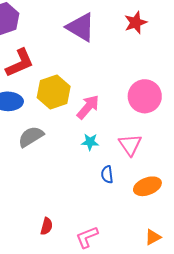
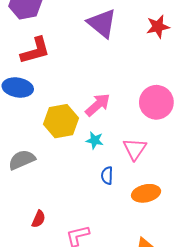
yellow hexagon: (54, 92) -> (61, 121), moved
gray semicircle: (31, 137) -> (22, 160), moved

